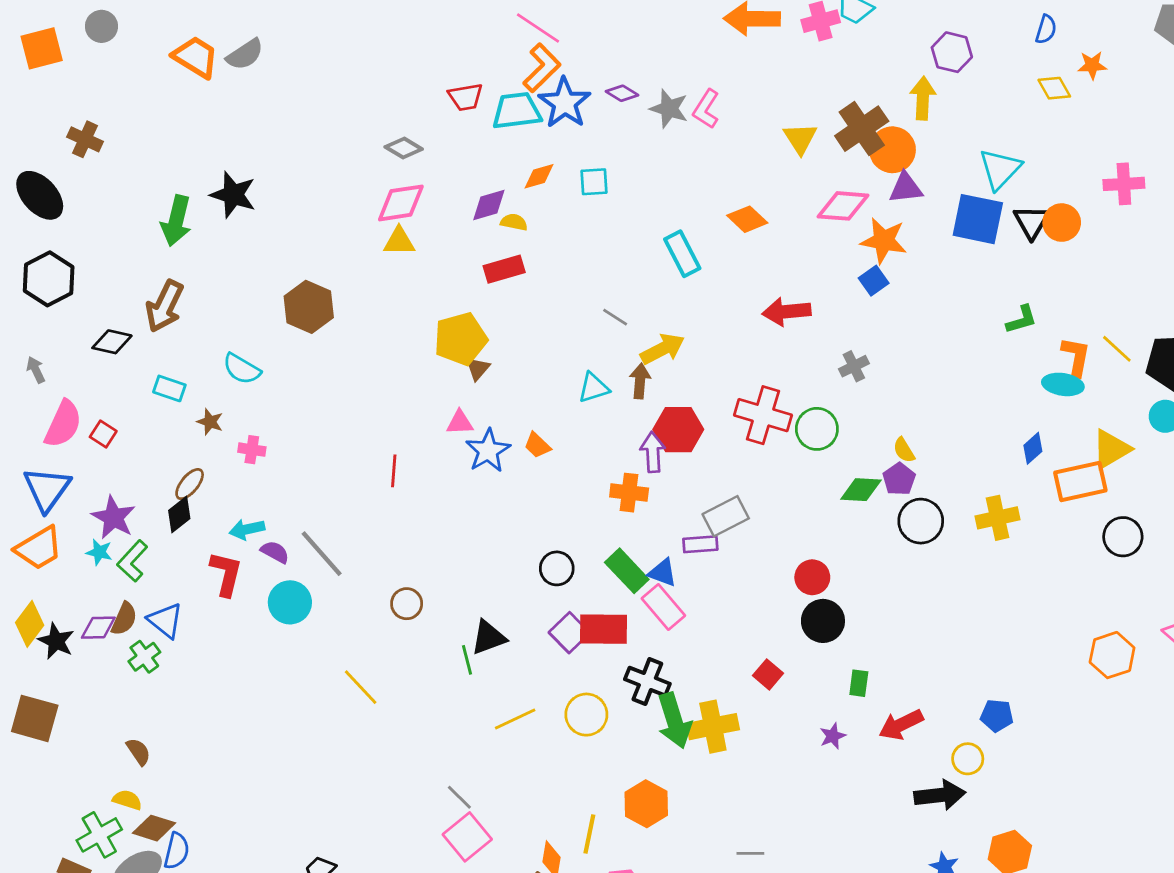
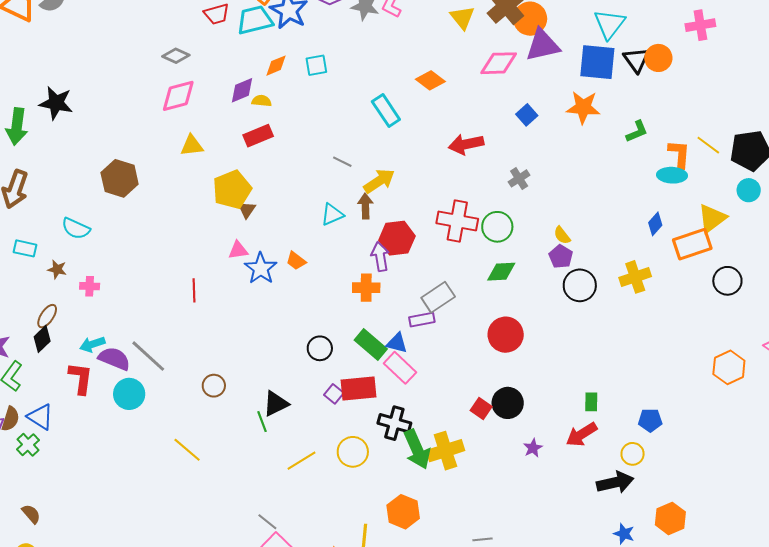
purple triangle: (906, 188) -> (543, 45), size x1.4
yellow triangle: (399, 241) -> (192, 145), moved
orange star: (884, 241) -> (583, 107), moved
green diamond: (861, 490) -> (501, 272), moved
purple semicircle: (275, 552) -> (114, 359), size x1.5
red circle: (812, 577) -> (506, 335), size x1.4
black circle: (823, 621) -> (508, 403), moved
purple square: (569, 633) -> (334, 394), size x0.7
green rectangle: (859, 683) -> (591, 402), moved

